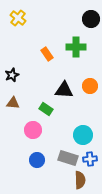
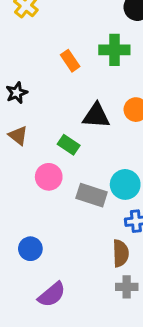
brown triangle: (13, 103) -> (18, 136), turned 32
gray rectangle: (68, 158) -> (92, 195), moved
blue circle: (37, 160) -> (30, 249), moved

